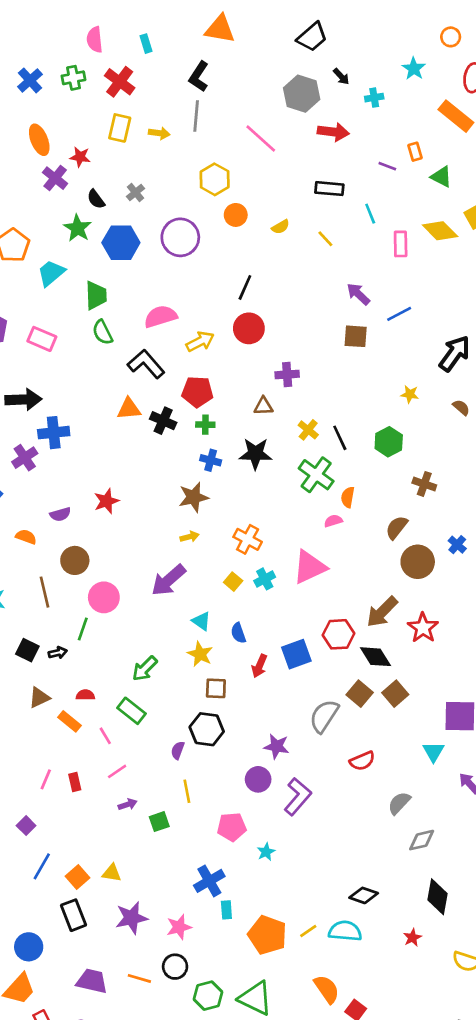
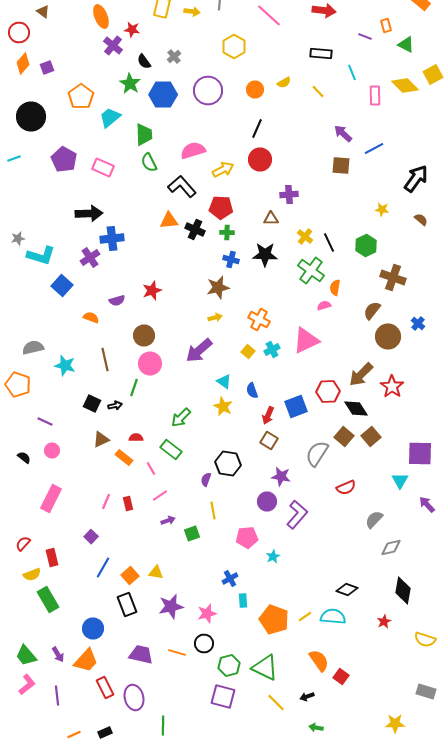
orange circle: (236, 215) -> (255, 90), moved
brown cross: (424, 484) -> (393, 278), size x1.4
brown circle: (75, 560) -> (144, 336), moved
brown square: (216, 688) -> (269, 440), moved, turned 30
blue cross: (209, 881) -> (230, 578), size x0.7

